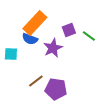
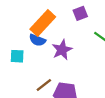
purple square: (69, 30) -> (80, 13), moved

